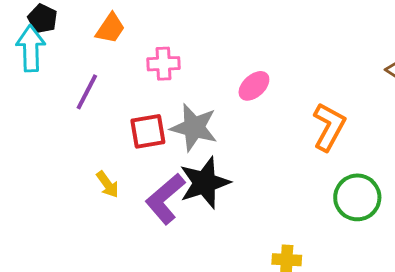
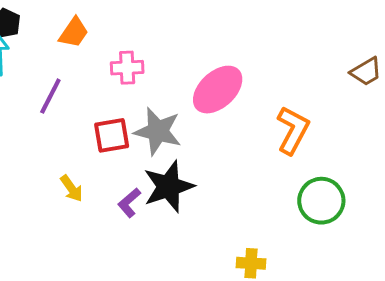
pink ellipse: (254, 86) -> (218, 90), size x1.6
purple L-shape: (165, 199) -> (129, 203), size x0.6

